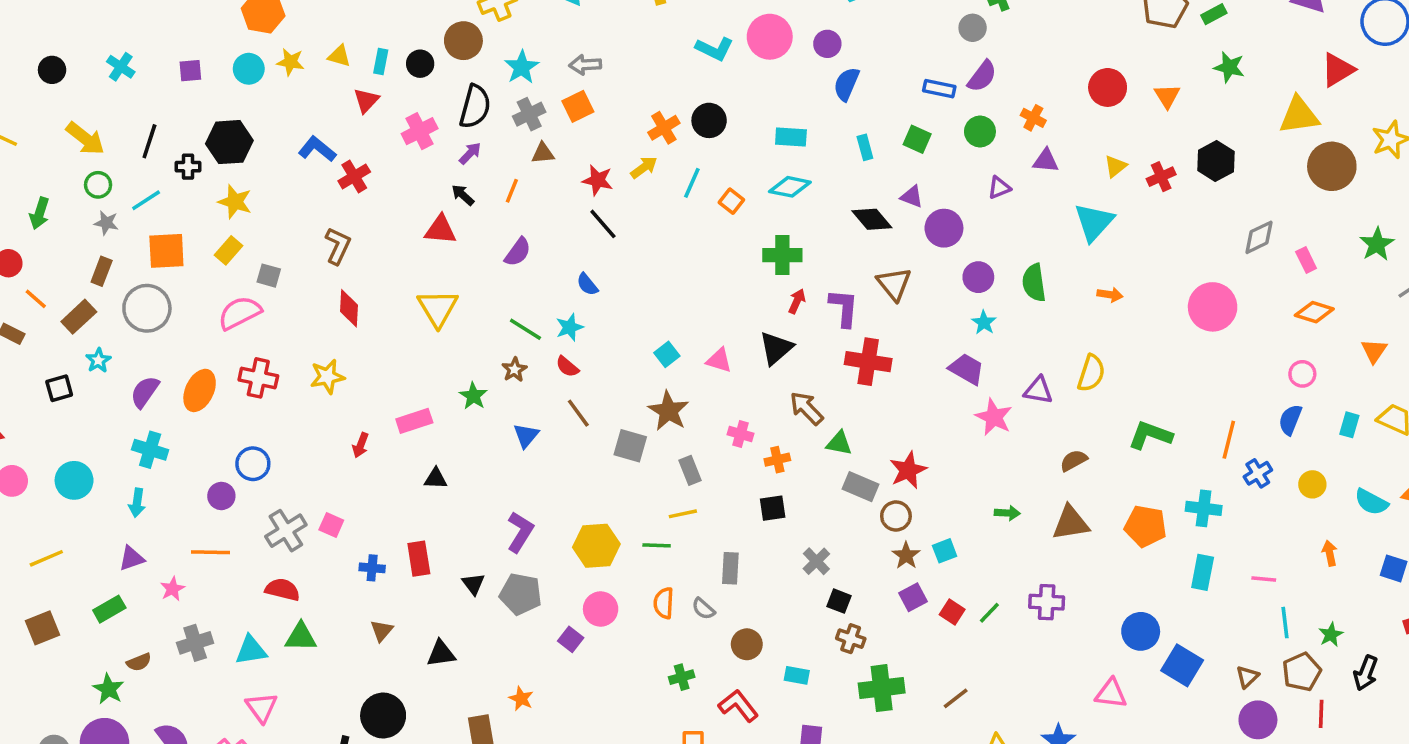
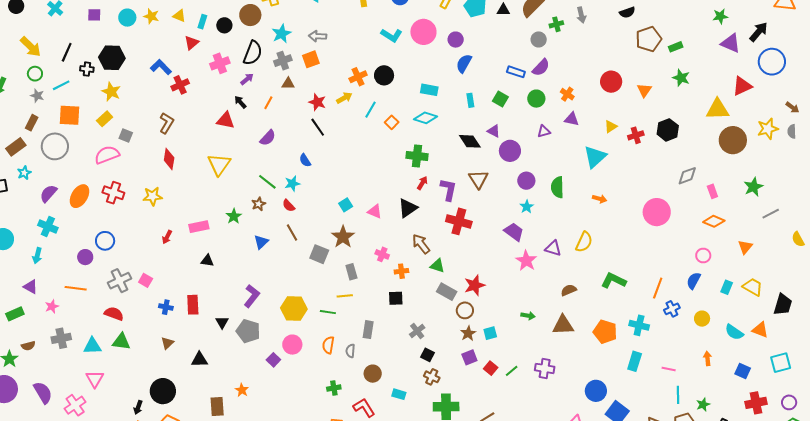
purple triangle: (132, 558) -> (31, 287), turned 42
gray semicircle: (703, 609) -> (350, 351), turned 48

